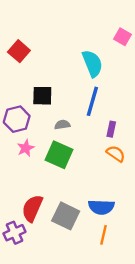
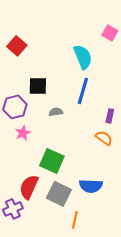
purple rectangle: (111, 129) -> (110, 116), moved
green square: (59, 155) -> (52, 161), moved
orange line: (104, 235) -> (75, 220), moved

